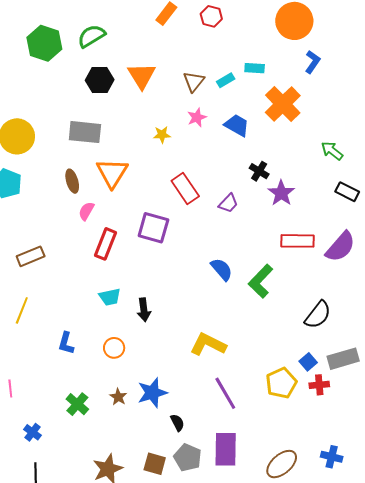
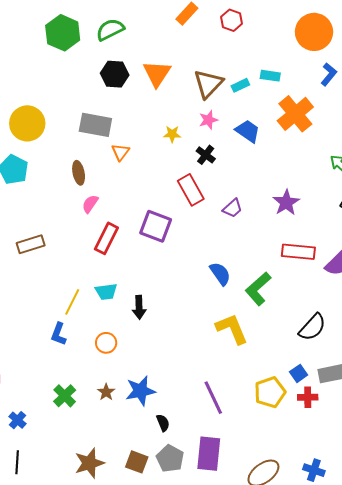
brown triangle: (194, 81) -> (208, 84), size x1.4
black cross: (259, 171) -> (206, 155), moved
orange triangle: (112, 173) -> (120, 152), moved, size x0.6
yellow line: (22, 310) -> (72, 302), moved
yellow L-shape: (208, 344) -> (232, 329), moved, turned 36

